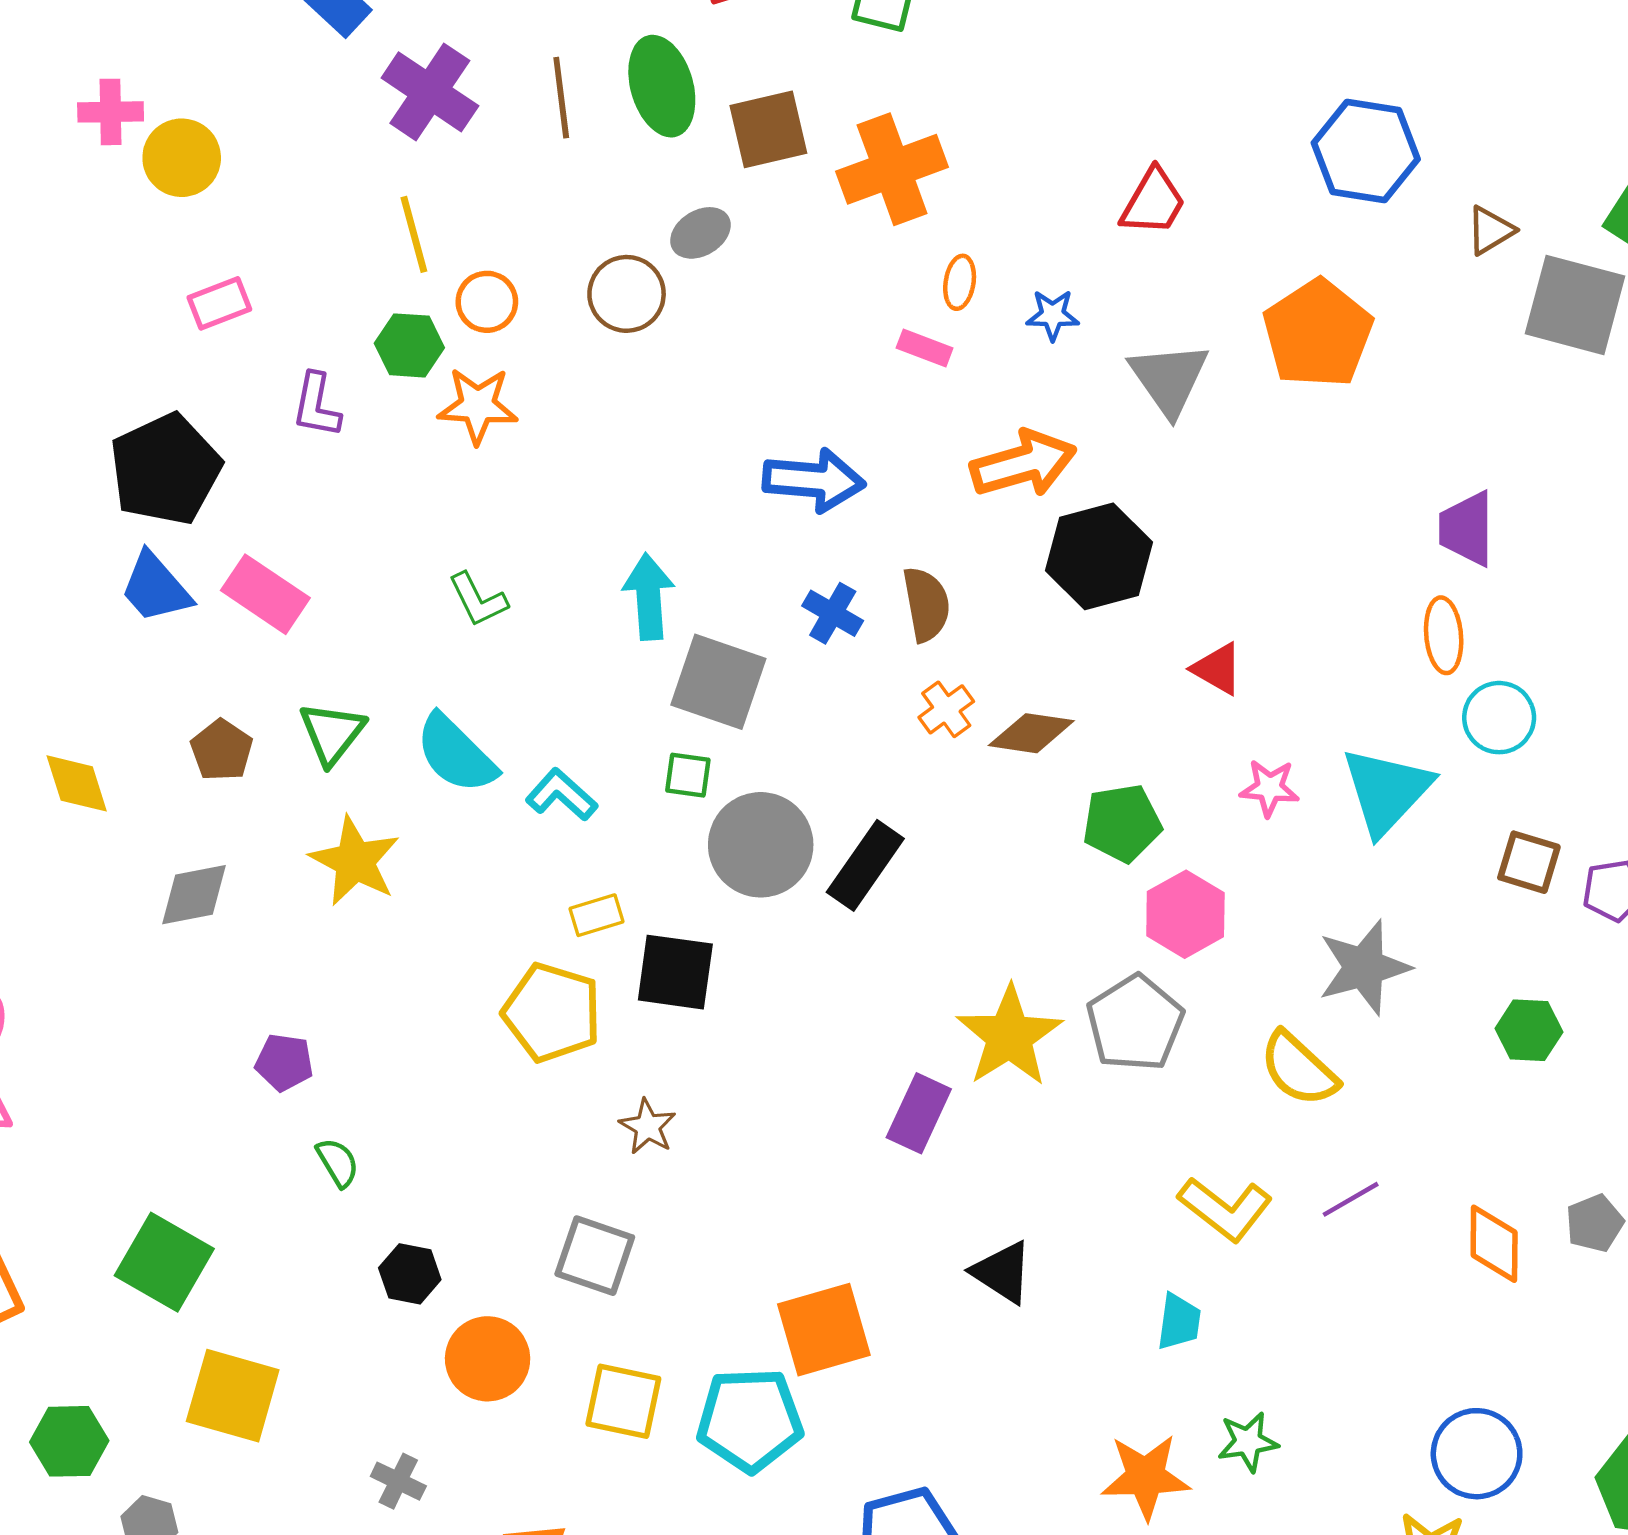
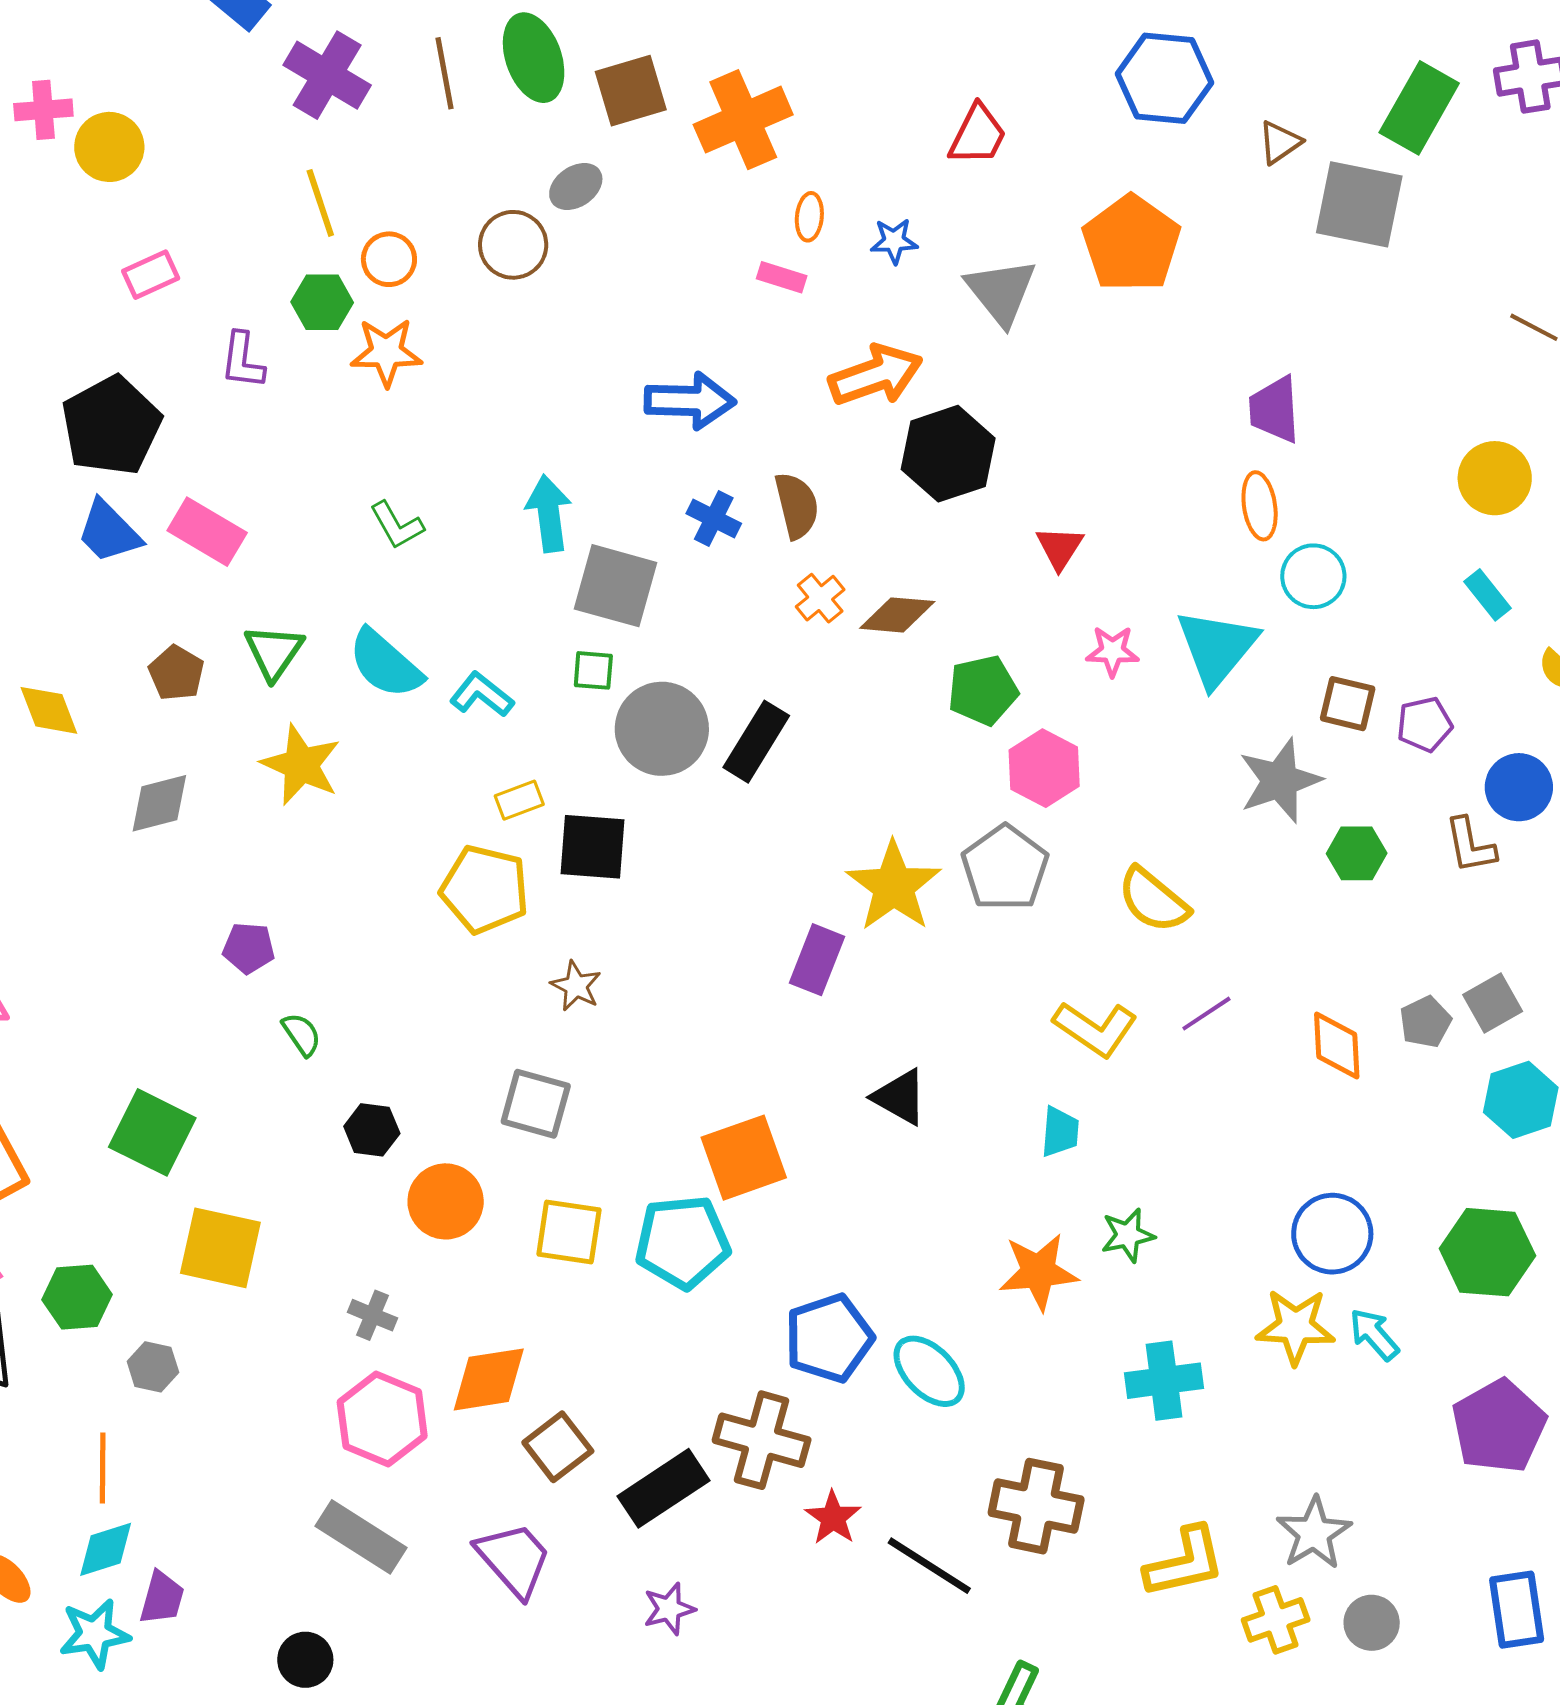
red triangle: (1217, 669) -> (1060, 548), turned 36
gray star: (1364, 967) -> (1280, 781), moved

